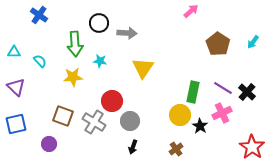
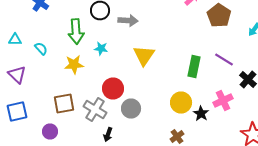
brown pentagon: (218, 44) -> (219, 16), moved
purple line: (223, 88) -> (224, 60), moved
green rectangle: (193, 92) -> (194, 66), moved
brown square: (63, 116) -> (64, 104), turned -30
black arrow: (133, 147) -> (108, 134), moved

